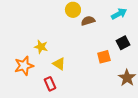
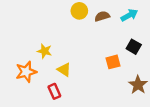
brown semicircle: (88, 21) -> (102, 16), moved
black square: (123, 43) -> (134, 47), turned -32

